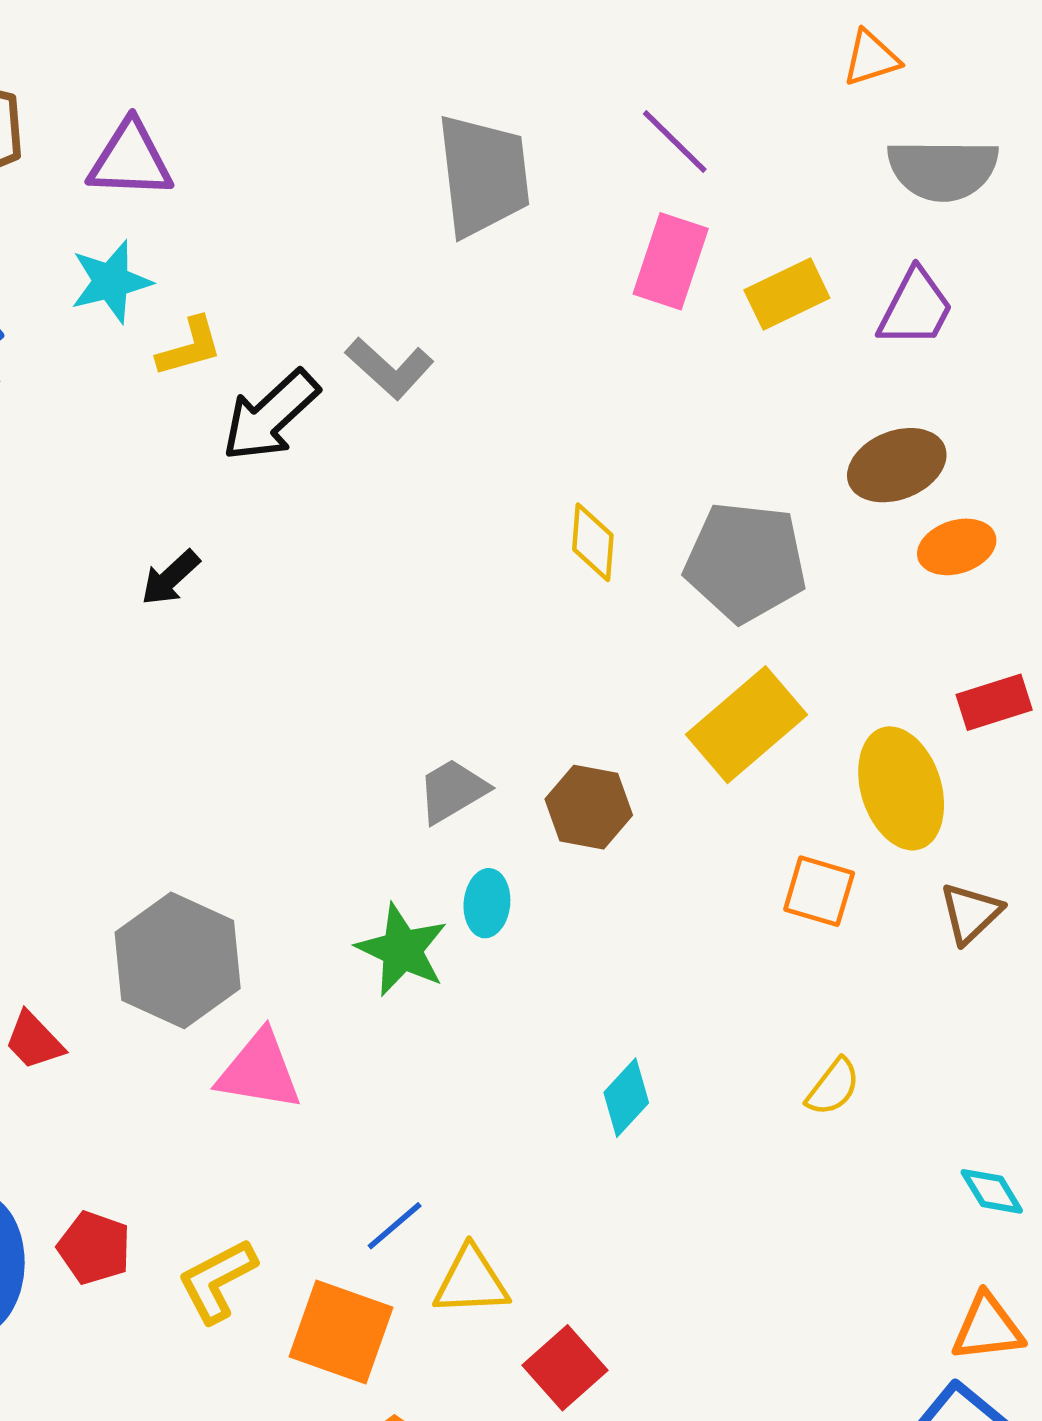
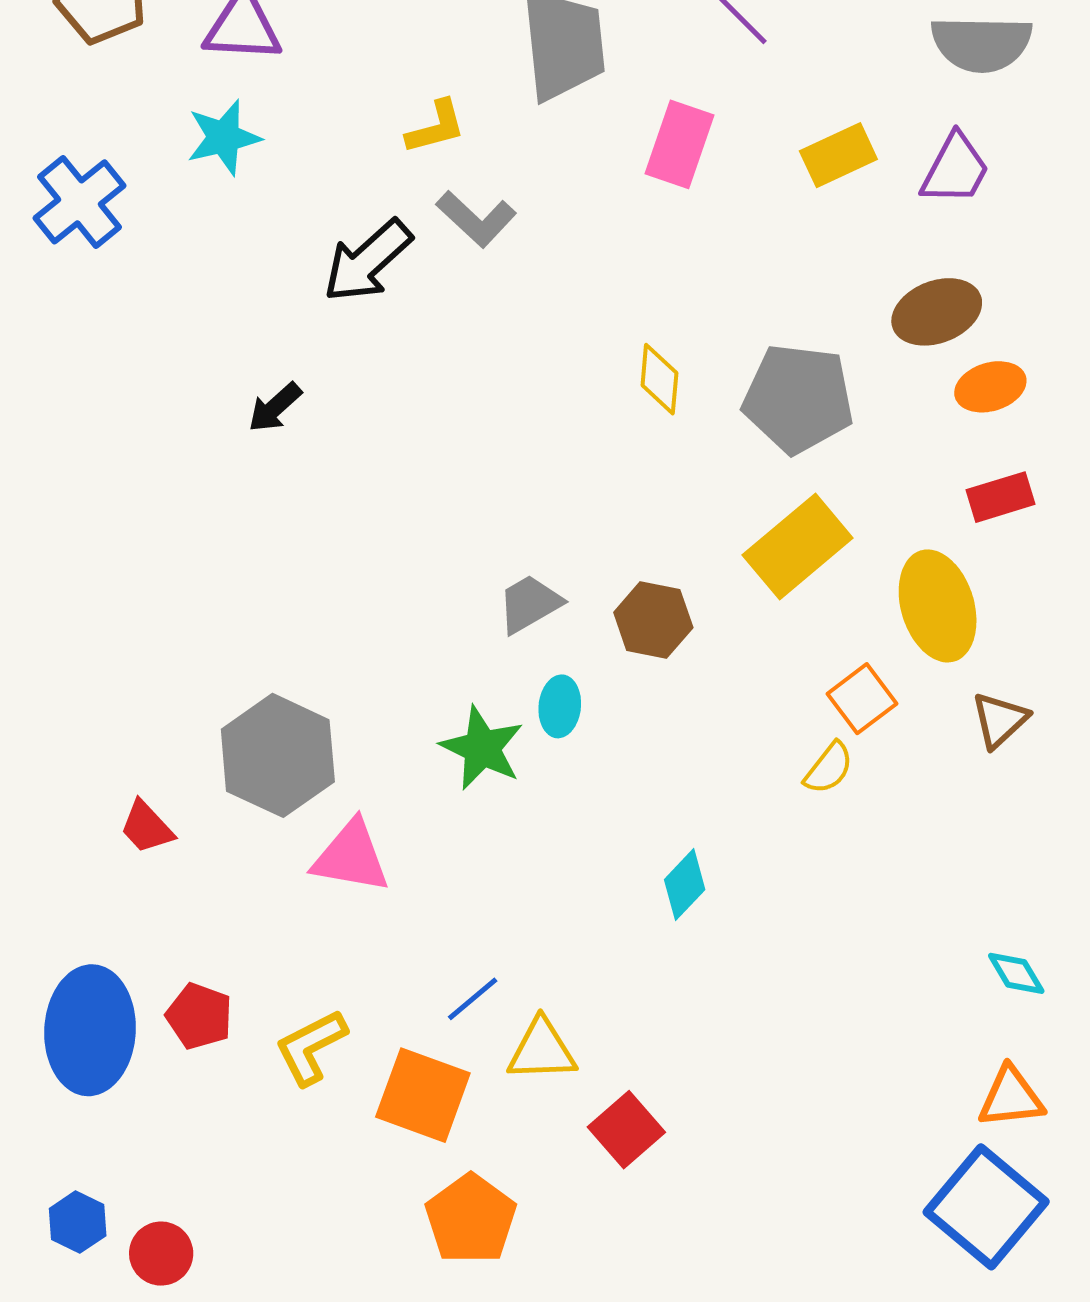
pink rectangle: (671, 261) -> (680, 144), moved
yellow L-shape: (190, 347) -> (436, 127), moved
red rectangle: (994, 702) -> (1000, 497), moved
orange square: (819, 891) -> (862, 699), turned 36
yellow semicircle: (833, 1087) -> (829, 768), moved

